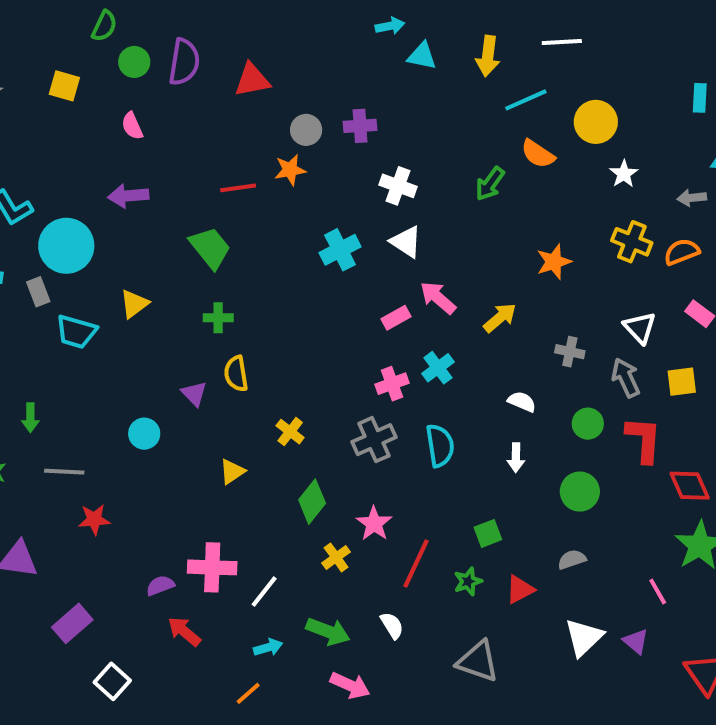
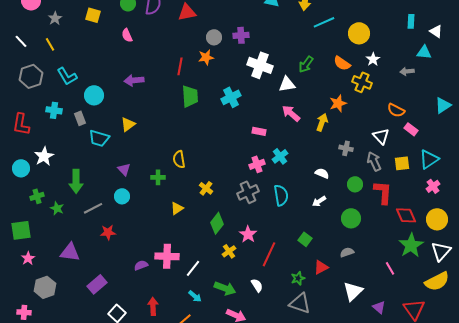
orange semicircle: (538, 154) -> (342, 63), moved
white cross: (398, 186) -> (260, 65), size x1.4
red line: (238, 188) -> (180, 66), turned -72
purple arrow: (128, 196) -> (134, 80), moved
white triangle: (406, 242) -> (287, 84), moved, turned -42
yellow cross: (632, 242) -> (362, 82), moved
cyan circle: (66, 246) -> (94, 95), size x0.7
green trapezoid: (210, 248) -> (190, 96), moved, turned 35
orange semicircle: (682, 252) -> (396, 110), moved, turned -132
pink arrow: (438, 298) -> (291, 113), moved
green cross: (218, 318) -> (158, 177), moved
pink rectangle: (396, 318) -> (259, 131), turned 40
yellow arrow: (500, 318) -> (322, 122), moved, turned -30
purple triangle: (194, 394) -> (124, 169), moved
green arrow: (30, 418) -> (76, 181), size x1.6
cyan circle: (144, 434) -> (122, 196), moved
white arrow: (516, 458) -> (319, 201), turned 56
gray line: (64, 472) -> (93, 208), turned -30
green square: (488, 533) -> (305, 239), turned -32
green star: (468, 581) -> (298, 278), moved
red arrow: (184, 631) -> (153, 306), moved, turned 48
purple triangle: (636, 641) -> (379, 307), moved
cyan arrow: (268, 647) -> (195, 296), turned 56

